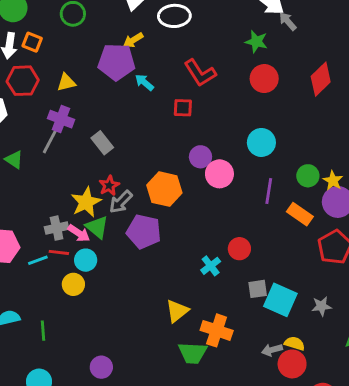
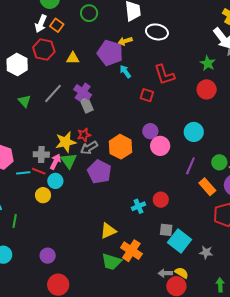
purple cross: (61, 119) -> (83, 92), moved
pink arrow: (79, 233) -> (55, 162), turned -112

